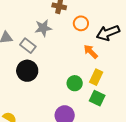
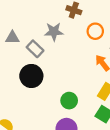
green circle: (75, 83) -> (69, 101), moved

